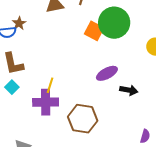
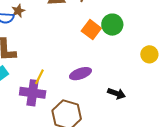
green circle: (114, 23) -> (112, 25), size x0.7
purple ellipse: (107, 73) -> (80, 74), moved

